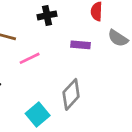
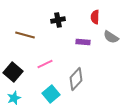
pink line: (30, 58) -> (45, 64), moved

